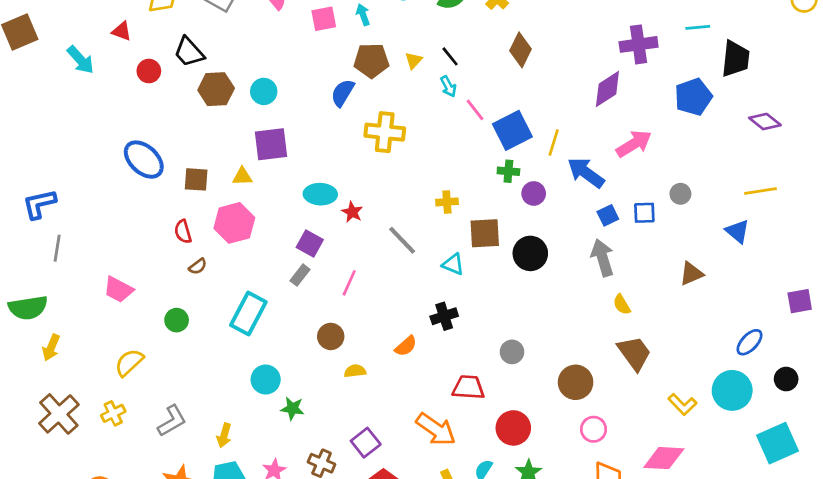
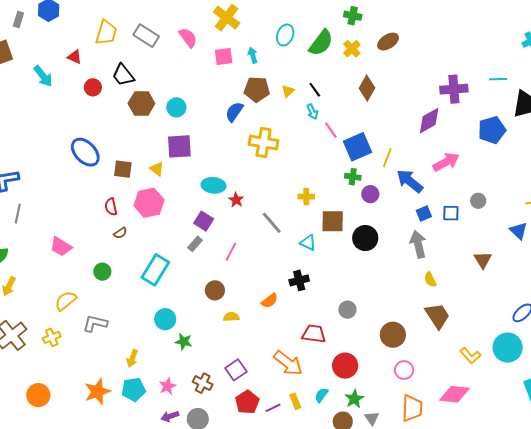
yellow triangle: (242, 176) -> (157, 169), turned 35
brown triangle: (691, 274) -> (483, 260), turned -42
gray L-shape: (172, 421) -> (95, 323), moved, turned -140

